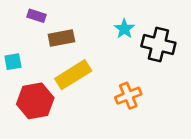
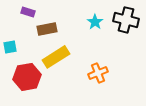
black cross: (158, 45) -> (126, 20), moved

